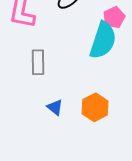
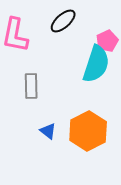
orange hexagon: (95, 107) -> (88, 131), size x1.4

